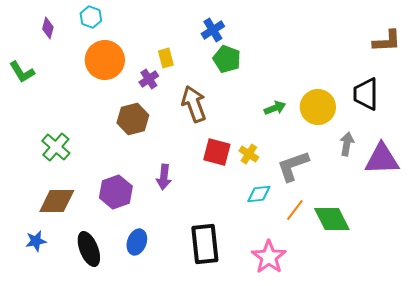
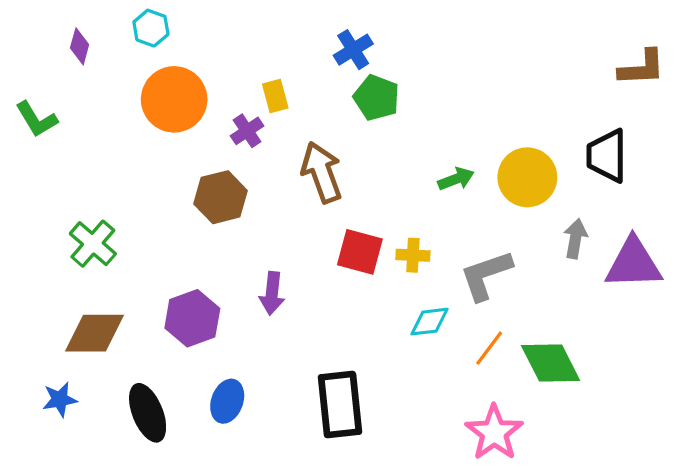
yellow cross: (249, 154) -> (413, 255), turned -30
pink star: (269, 257) -> (494, 433), moved

